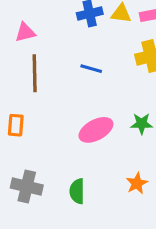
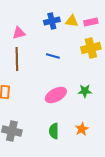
pink triangle: (25, 32) -> (19, 33), moved
green semicircle: (77, 191) -> (54, 131), moved

